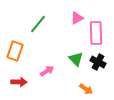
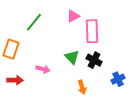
pink arrow: (47, 71) -> (43, 69), turned 48
orange arrow: (86, 89) -> (82, 87), turned 40

